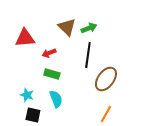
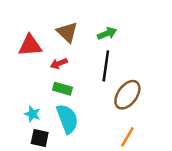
brown triangle: (67, 27) -> (67, 32), moved
cyan semicircle: (56, 99) -> (67, 119), size x1.4

